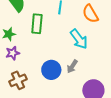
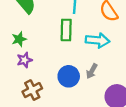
green rectangle: (37, 24) -> (66, 30), moved
cyan arrow: (79, 39) -> (98, 40), turned -45

